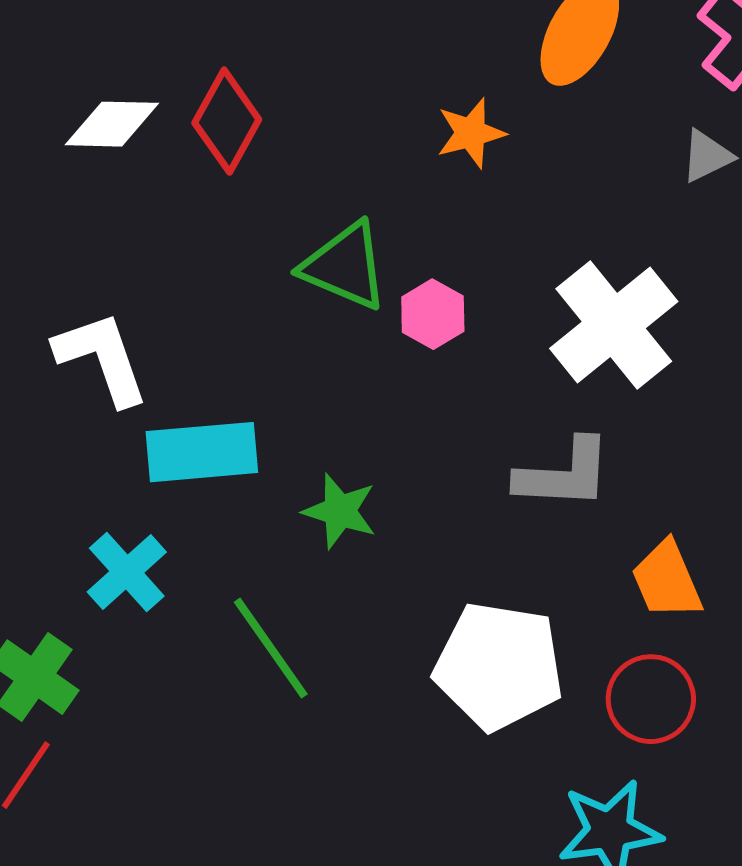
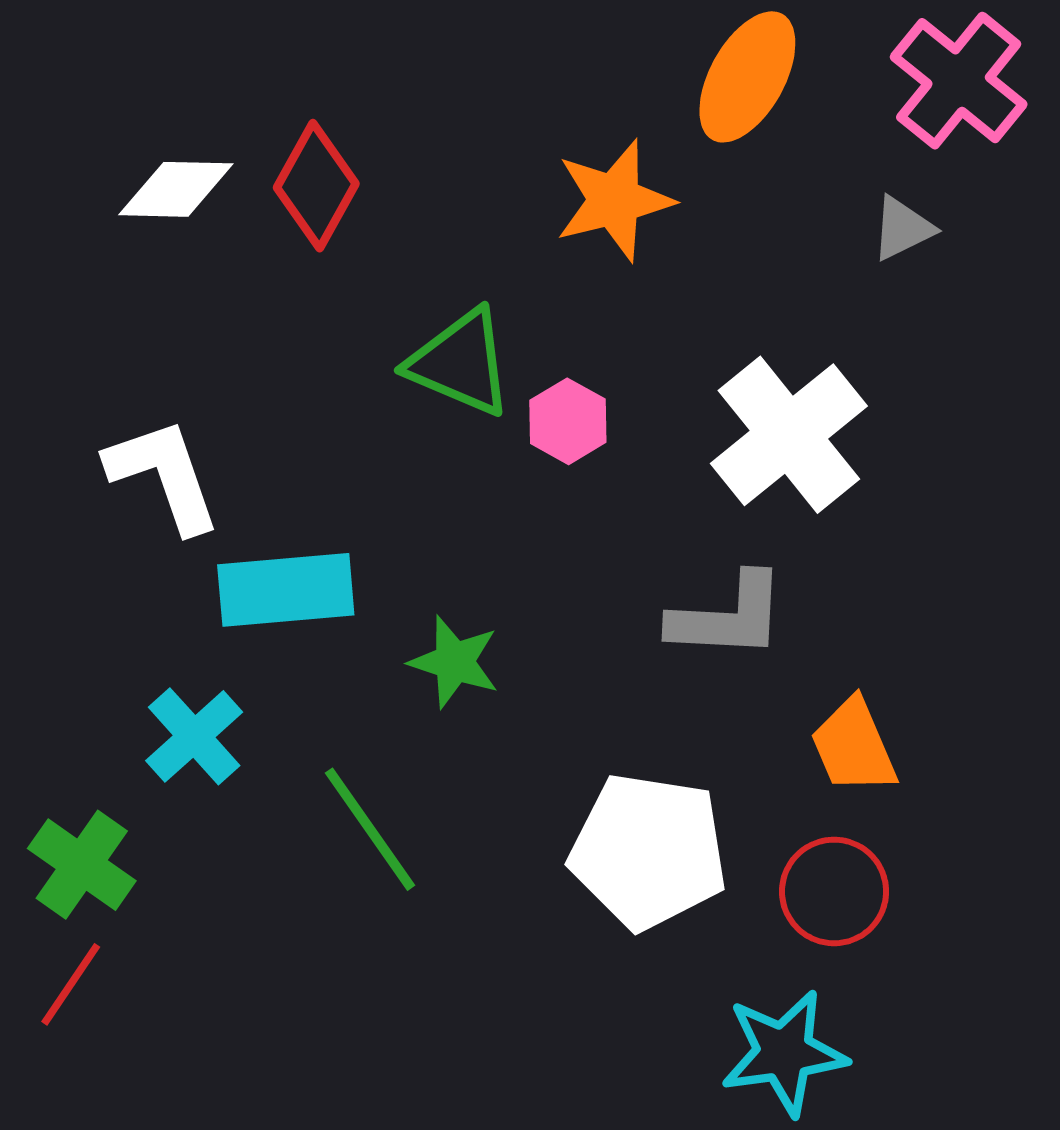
orange star: (471, 133) -> (614, 200), size x1.4

